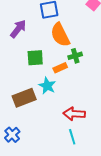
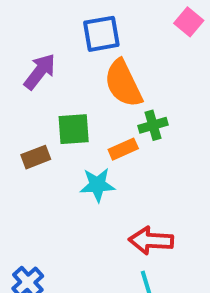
cyan star: (47, 86) -> (97, 185), turned -30
brown rectangle: (24, 98) -> (36, 157), moved, size x0.6

